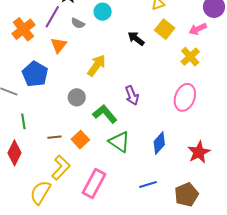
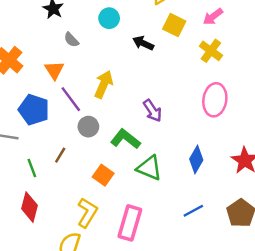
cyan circle: (103, 12) -> (109, 18), moved
purple line: (52, 17) -> (71, 99), moved, turned -55
gray semicircle: (78, 23) -> (71, 40), turned 32
brown line: (54, 137) -> (60, 155), moved, turned -40

